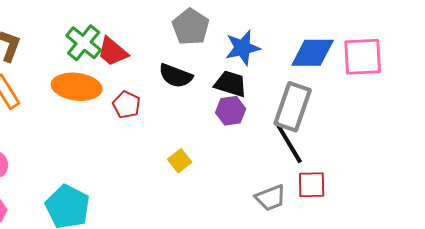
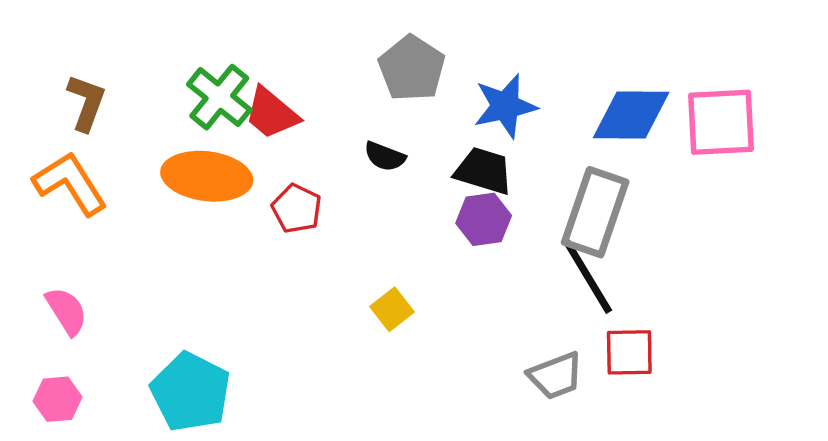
black semicircle: (176, 76) -> (385, 156), size x0.7

